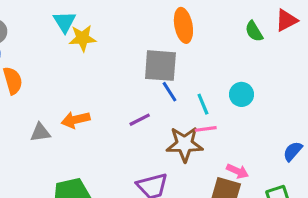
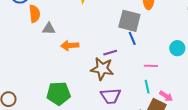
cyan line: (203, 104) -> (147, 87), moved
gray triangle: (40, 132) -> (49, 29), moved
brown star: (185, 144) -> (102, 69), moved

